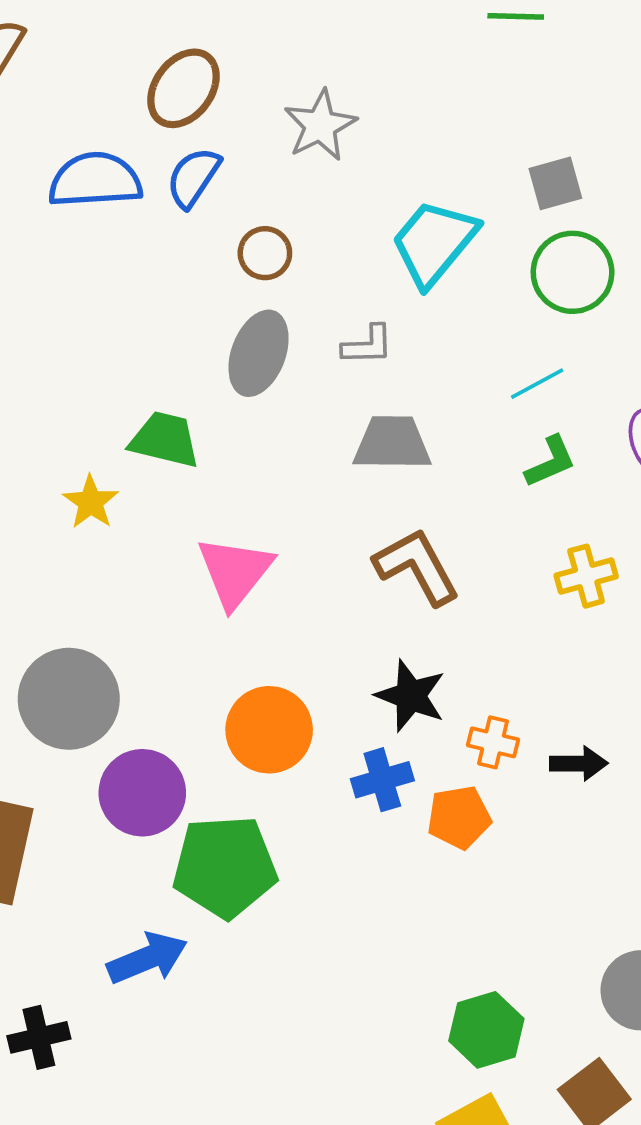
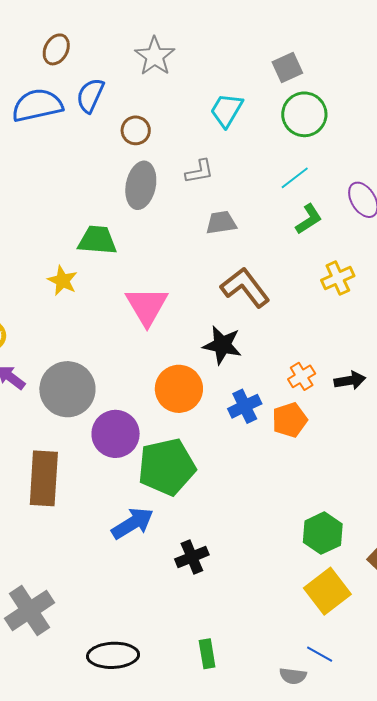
brown ellipse: (183, 88) -> (56, 49), moved, size x0.7
cyan trapezoid: (434, 243) -> (227, 110), size x0.7
gray trapezoid: (392, 443) -> (221, 223), size x0.7
black star: (411, 696) -> (222, 345), moved
orange cross: (493, 742) -> (302, 376), turned -36
black cross: (39, 1037) -> (192, 557), moved

